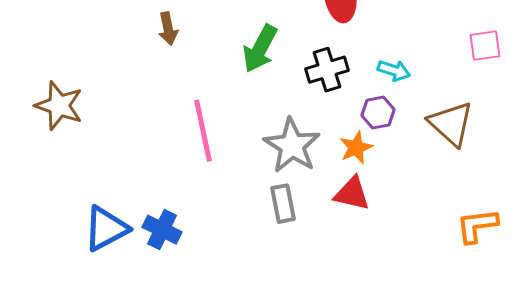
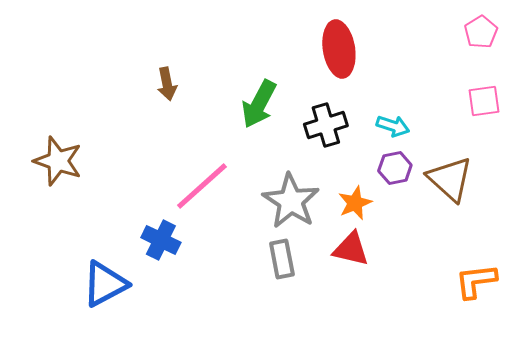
purple hexagon: (378, 113) -> (395, 168), moved
pink line: (203, 131) -> (202, 186), turned 60
blue cross: (162, 230) -> (161, 240), moved

